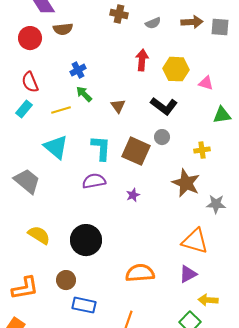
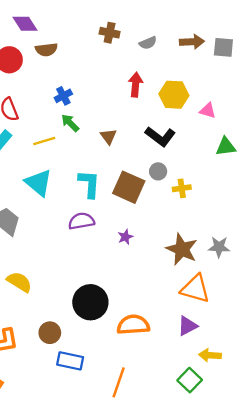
yellow cross: (202, 150) -> (182, 188), moved
brown star: (186, 183) -> (182, 249), moved
black circle: (86, 240) -> (90, 302), moved

